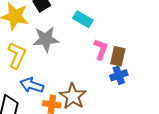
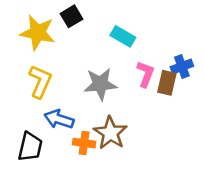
gray star: (46, 39) -> (100, 84), moved
blue cross: (119, 75) -> (182, 66), moved

